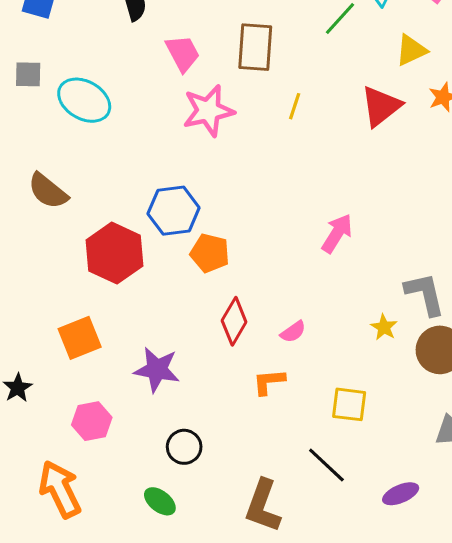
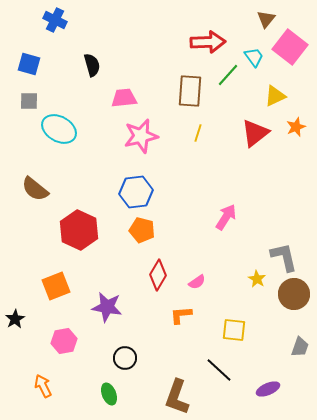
brown rectangle: (255, 47) -> (190, 91), moved
pink trapezoid: (183, 53) -> (124, 98), turned -68
gray square: (28, 74) -> (29, 101), moved
blue hexagon: (174, 211) -> (136, 192), moved
orange arrow: (60, 489) -> (43, 386), size x0.6
green ellipse: (160, 501) -> (109, 394), turned 30

